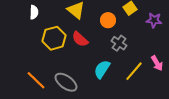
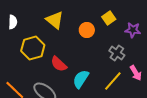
red semicircle: (80, 39) -> (59, 64), moved
gray cross: (119, 43) -> (117, 53), moved

